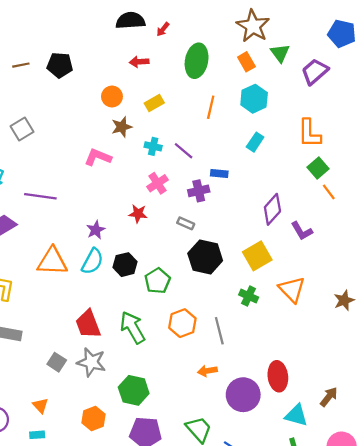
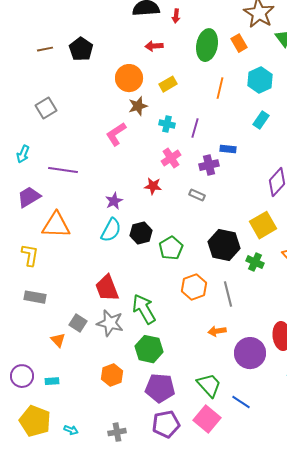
red arrow: (163, 29) -> (176, 16), turned -32
orange rectangle: (246, 62) -> (239, 43), moved
black pentagon: (60, 65) -> (81, 49), turned 30
orange circle: (112, 97) -> (129, 78), size x1.4
purple line: (184, 151) -> (195, 128), turned 66
pink L-shape: (98, 157) -> (116, 134), turned -55
black hexagon: (205, 257) -> (224, 245), moved
orange triangle: (52, 261) -> (56, 225), moved
green arrow: (133, 327) -> (144, 309), moved
orange triangle: (40, 406) -> (58, 340), moved
cyan rectangle: (37, 435) -> (52, 381), moved

